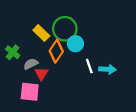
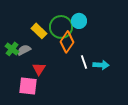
cyan circle: (75, 44) -> (79, 21), moved
orange diamond: (56, 51) -> (67, 42), moved
gray semicircle: (31, 64) -> (24, 50), moved

